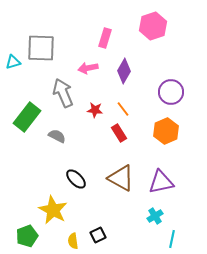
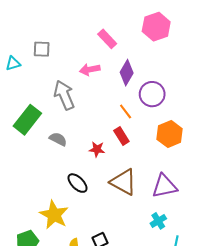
pink rectangle: (105, 38) -> (107, 39), turned -60
gray square: (41, 48) -> (42, 49), size x0.6
purple circle: (171, 92) -> (152, 94), moved
red star: (95, 110) -> (97, 149), moved

